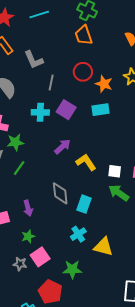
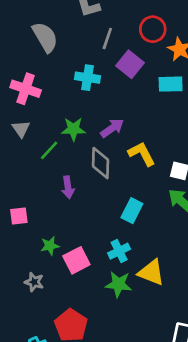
purple square: (66, 110) -> (130, 64), moved
green star: (15, 142) -> (73, 129), moved
gray diamond: (60, 193) -> (100, 163), moved
purple arrow: (28, 208) -> (68, 187), moved
pink square: (40, 257) -> (76, 260), moved
green star: (72, 269) -> (118, 284), moved

